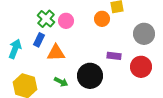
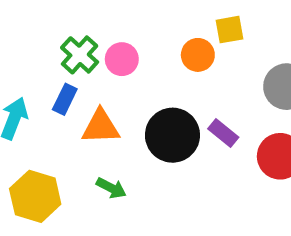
purple rectangle: (114, 56) -> (223, 133), turned 32
black circle: (90, 76) -> (172, 135), moved

